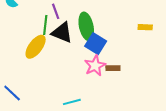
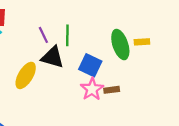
green line: (45, 25) -> (67, 35), moved
green ellipse: (86, 26) -> (120, 45), moved

